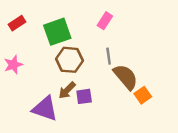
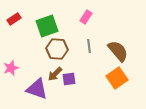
pink star: (13, 65) -> (11, 68), moved
brown semicircle: (126, 77) -> (118, 51), moved
orange square: (143, 95) -> (117, 78), size x1.5

